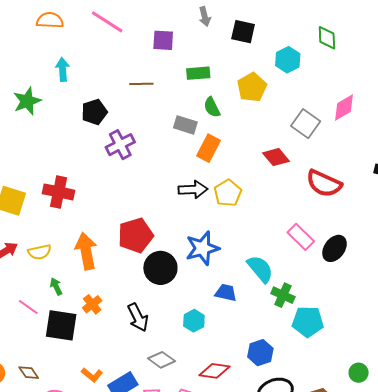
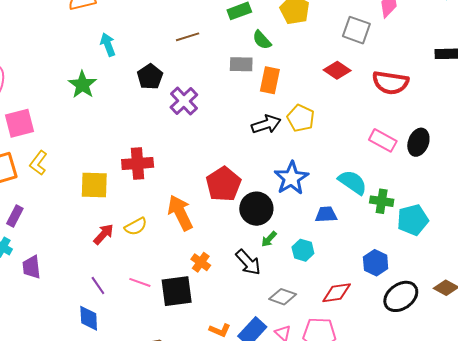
green arrow: (56, 286) -> (269, 239), moved, turned -96

